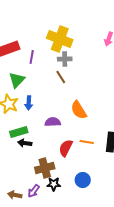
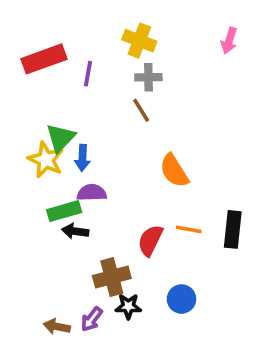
yellow cross: (60, 39) -> (139, 41), size x0.7
green triangle: (17, 80) -> (60, 138), moved
purple semicircle: (53, 122) -> (92, 193), moved

